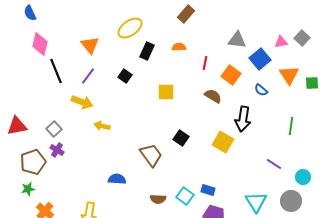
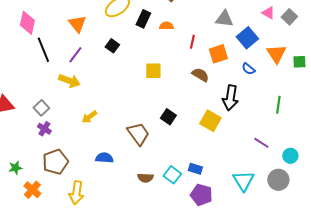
pink triangle: (281, 42) -> (268, 13), moved, turned 40
black rectangle: (147, 51) -> (143, 19), moved
orange square: (231, 75) -> (218, 54), turned 36
black square: (125, 76) -> (112, 46), moved
yellow arrow: (102, 126) -> (89, 117), moved, turned -49
brown pentagon: (33, 162) -> (55, 162), moved

